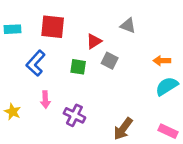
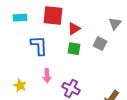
gray triangle: (128, 26) -> (115, 24), moved, turned 48
red triangle: (94, 41) -> (74, 29), moved
blue L-shape: (36, 63) -> (39, 46), turned 135

